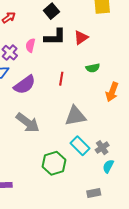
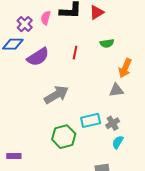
gray triangle: (75, 116) -> (116, 90), moved, size x0.7
gray arrow: (28, 123) -> (56, 95), moved, turned -70
cyan rectangle: (80, 146) -> (91, 120), turned -60

